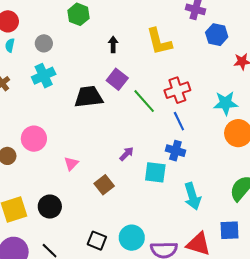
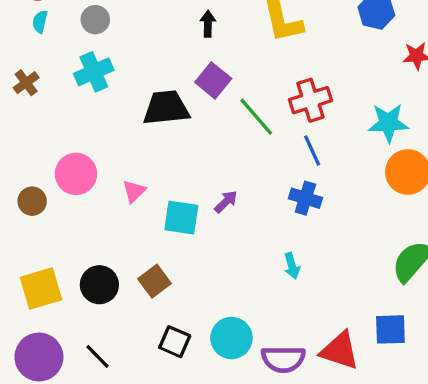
pink triangle: (71, 164) -> (134, 191), moved
cyan square: (155, 172) -> (181, 218), moved
brown square: (104, 185) -> (155, 281), moved
cyan arrow: (192, 196) -> (292, 266), moved, size x0.6

